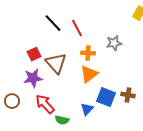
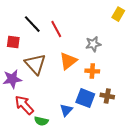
orange cross: (88, 53) -> (92, 71), moved
red square: (34, 54) -> (13, 42), moved, turned 32
orange triangle: (89, 74) -> (68, 61), moved

